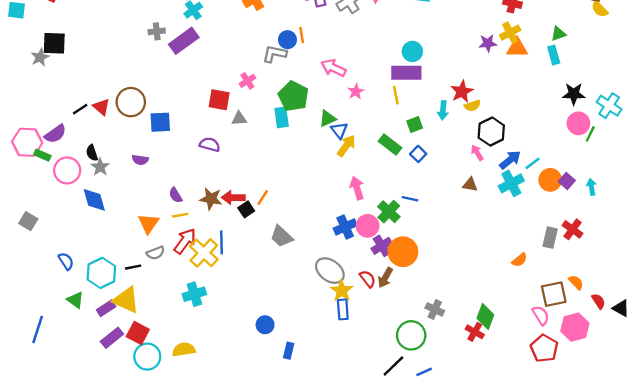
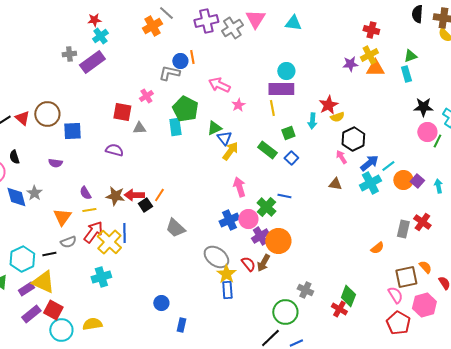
gray star: (100, 167) -> (34, 193), moved

